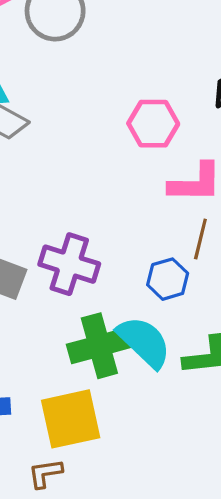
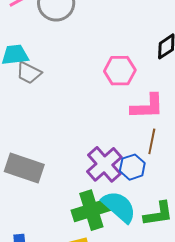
purple cross: (69, 264) -> (104, 164), moved, turned 33

